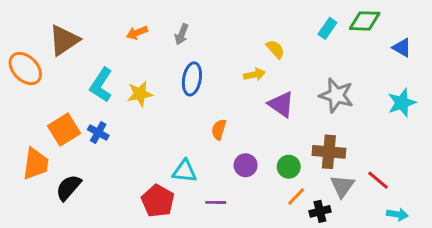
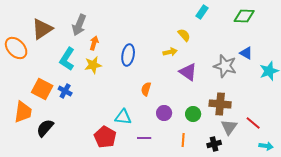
cyan rectangle: (327, 28) -> (202, 12), moved
orange arrow: (137, 33) -> (94, 43), moved, turned 128
gray arrow: (182, 34) -> (79, 25), moved, size x1.5
blue triangle: (402, 48) -> (246, 53), moved
orange square: (64, 130) -> (42, 89), turned -30
orange line: (296, 196) -> (183, 140), moved, turned -40

